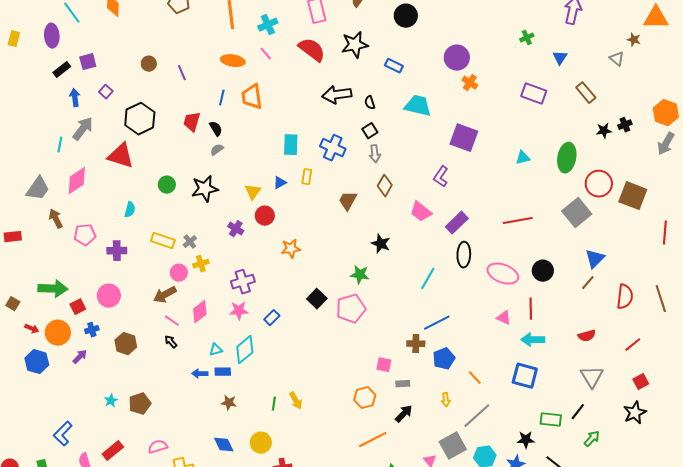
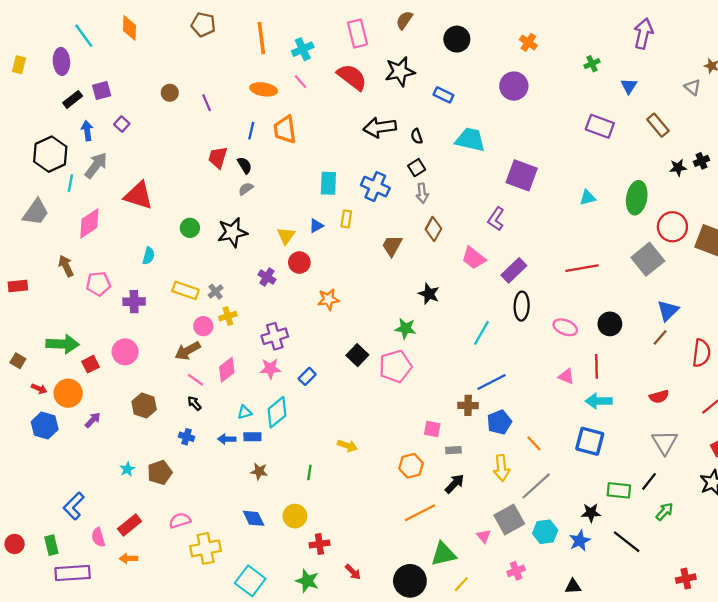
orange cross: (470, 83) -> (528, 42), moved
black hexagon: (140, 119) -> (50, 154), moved
gray trapezoid: (38, 189) -> (36, 212), moved
pink ellipse: (503, 274) -> (565, 327), size x0.7
blue cross: (92, 330) -> (187, 437), moved, turned 32
yellow arrow: (446, 400) -> (502, 468), size x1.6
yellow arrow: (296, 401) -> (347, 446), moved, turned -42

